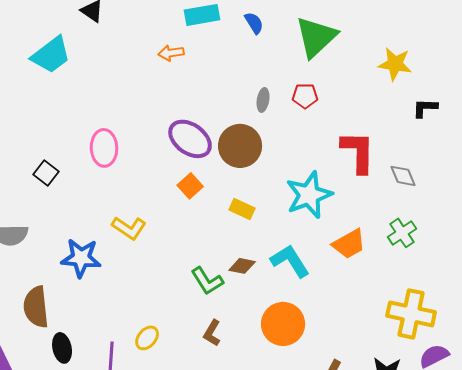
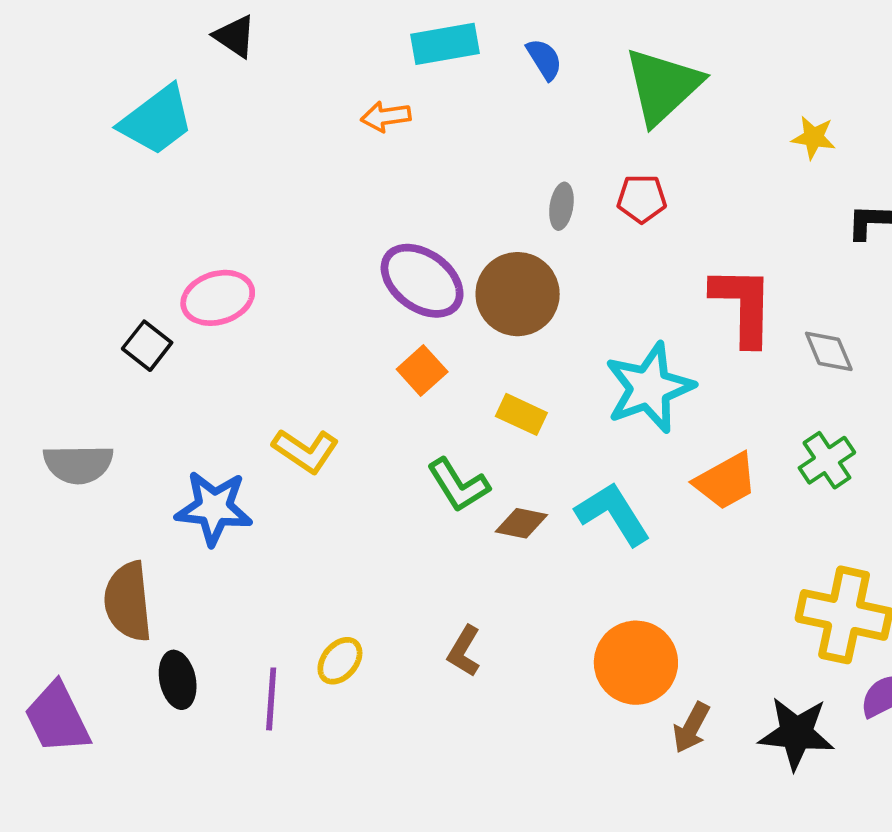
yellow star: (395, 64) -> (814, 137), size x0.7
pink ellipse: (104, 148) -> (218, 298), moved, turned 75
green L-shape: (207, 281) -> (458, 485), moved
orange circle: (283, 324) -> (636, 663), moved

